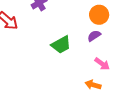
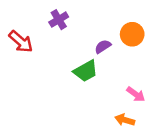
purple semicircle: (94, 36) -> (103, 46), moved

